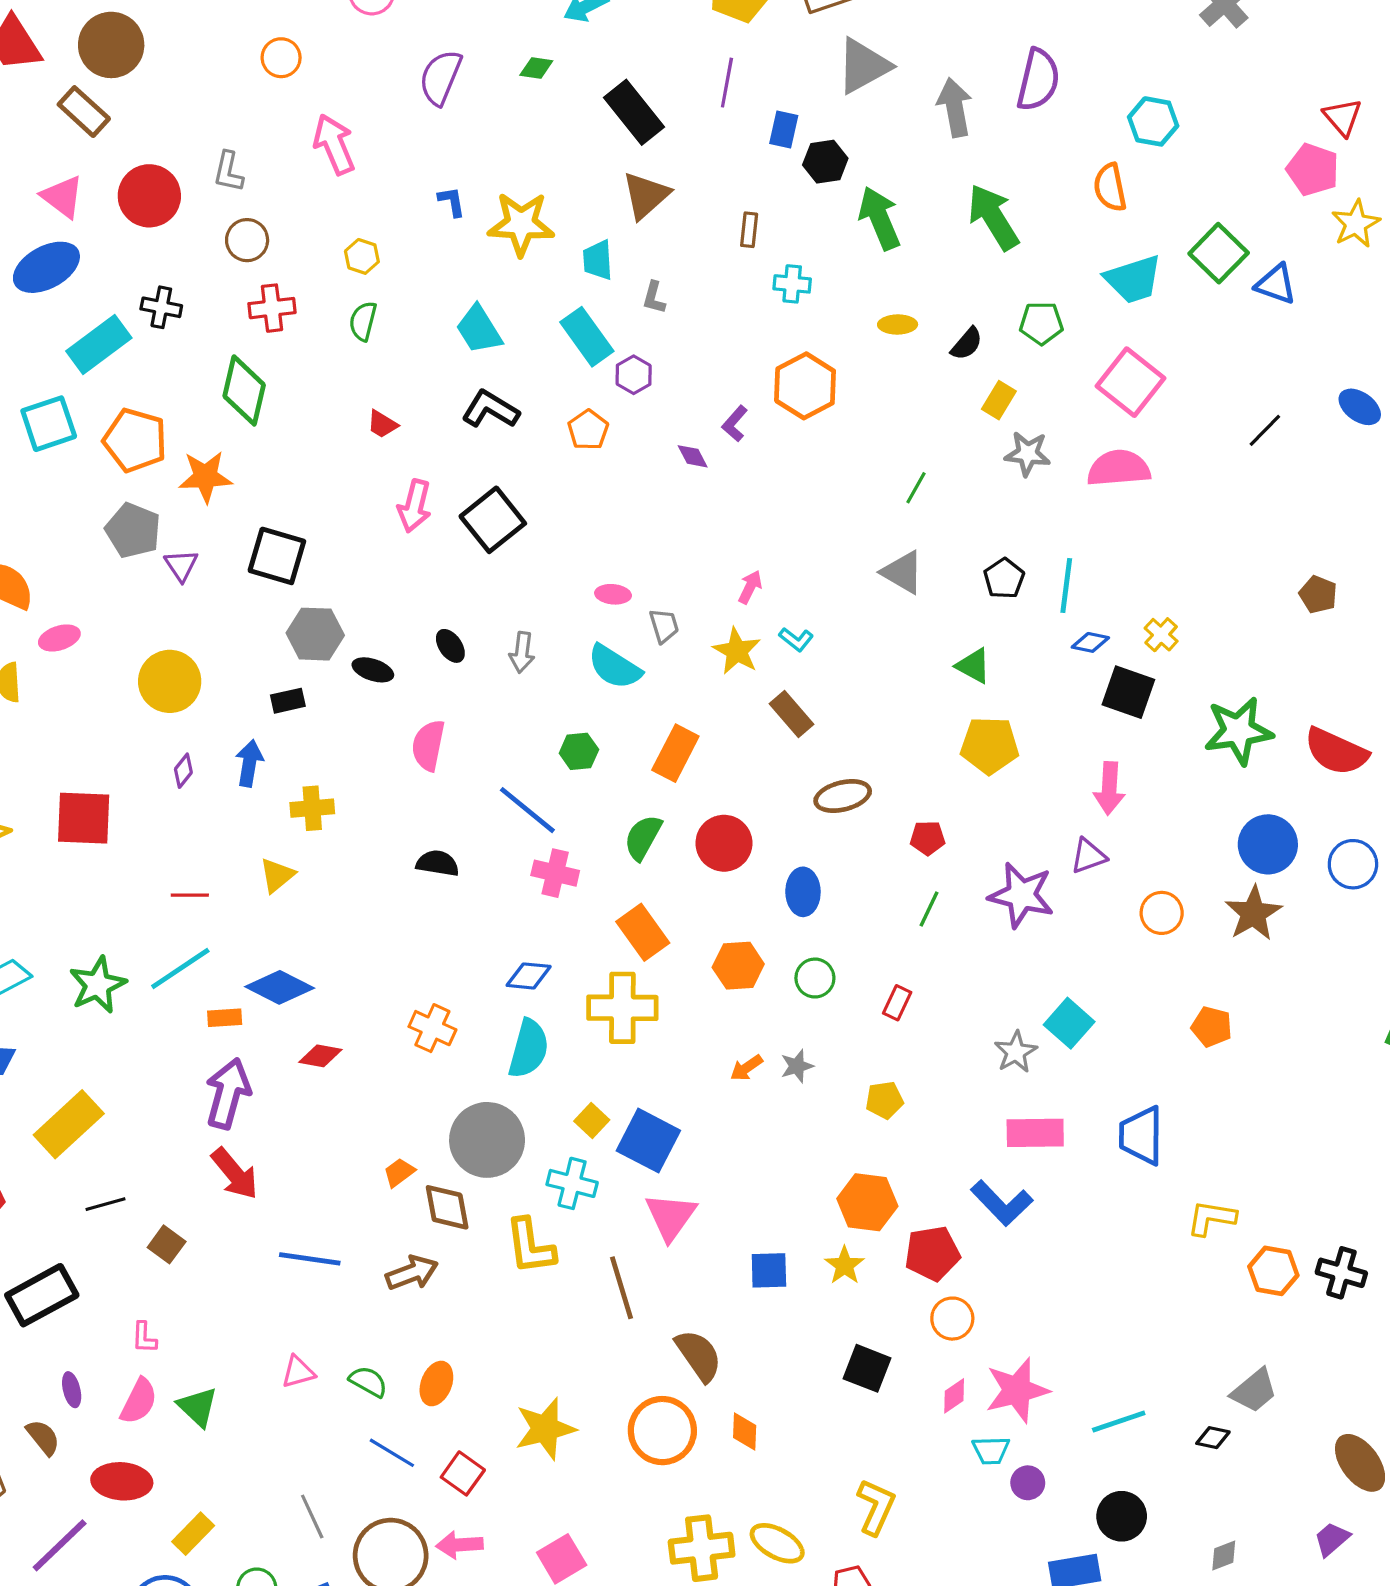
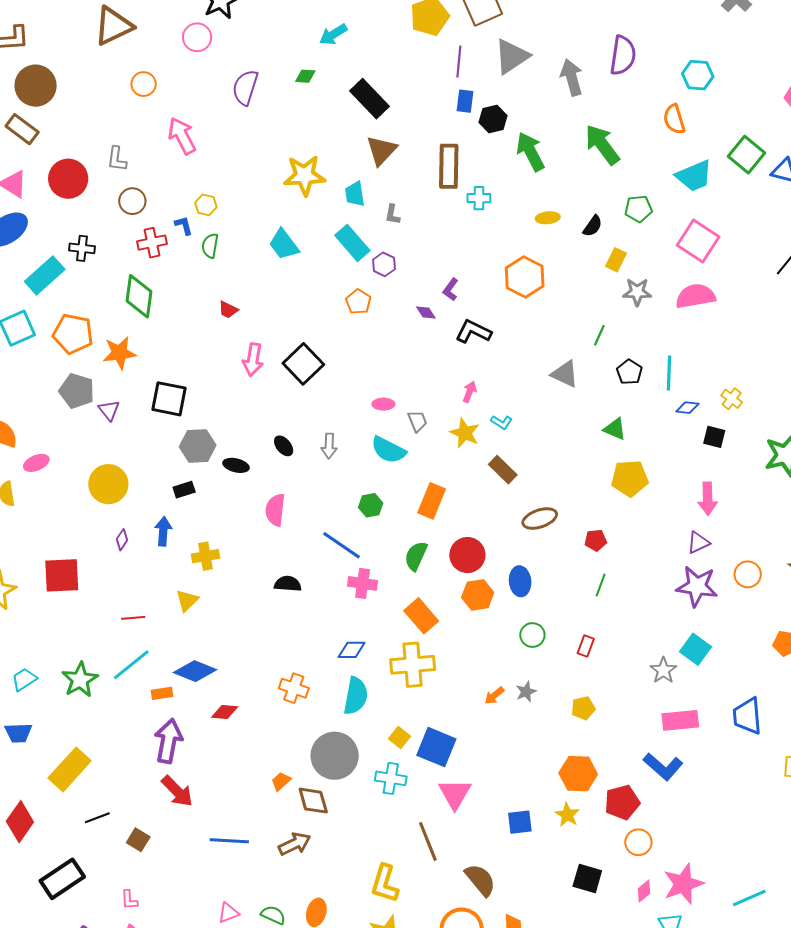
purple line: (727, 83) -> (459, 62), moved
blue L-shape: (452, 202) -> (184, 226), moved
brown rectangle: (749, 230) -> (449, 166), size x2.0
orange hexagon: (805, 386) -> (525, 277), moved
black L-shape: (490, 409) -> (473, 331), moved
green line: (916, 488) -> (599, 335), moved
black square: (1128, 692) -> (714, 437), size x0.7
purple star: (1021, 895) -> (697, 586), moved
orange hexagon: (738, 966) -> (478, 595), moved
yellow L-shape: (530, 1246) -> (385, 884), moved, turned 30

